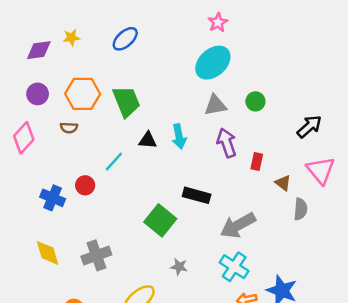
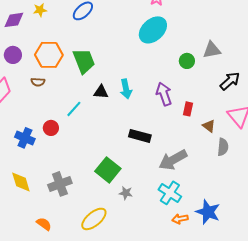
gray triangle: (215, 105) -> (212, 50), moved
green square: (160, 220) -> (108, 170), moved

